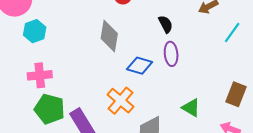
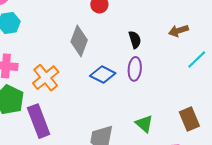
brown rectangle: (236, 94) -> (189, 119), turned -55
orange cross: (120, 101) -> (46, 78), moved

